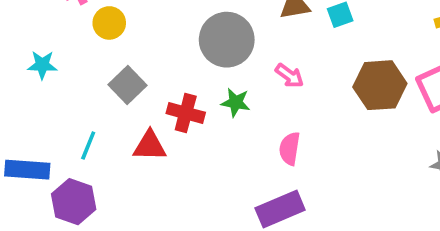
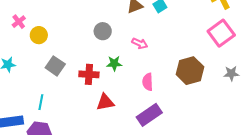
gray circle: (227, 40) -> (103, 31), size x0.6
brown hexagon: (380, 85) -> (190, 71), moved
red triangle: (150, 146) -> (105, 102), moved

